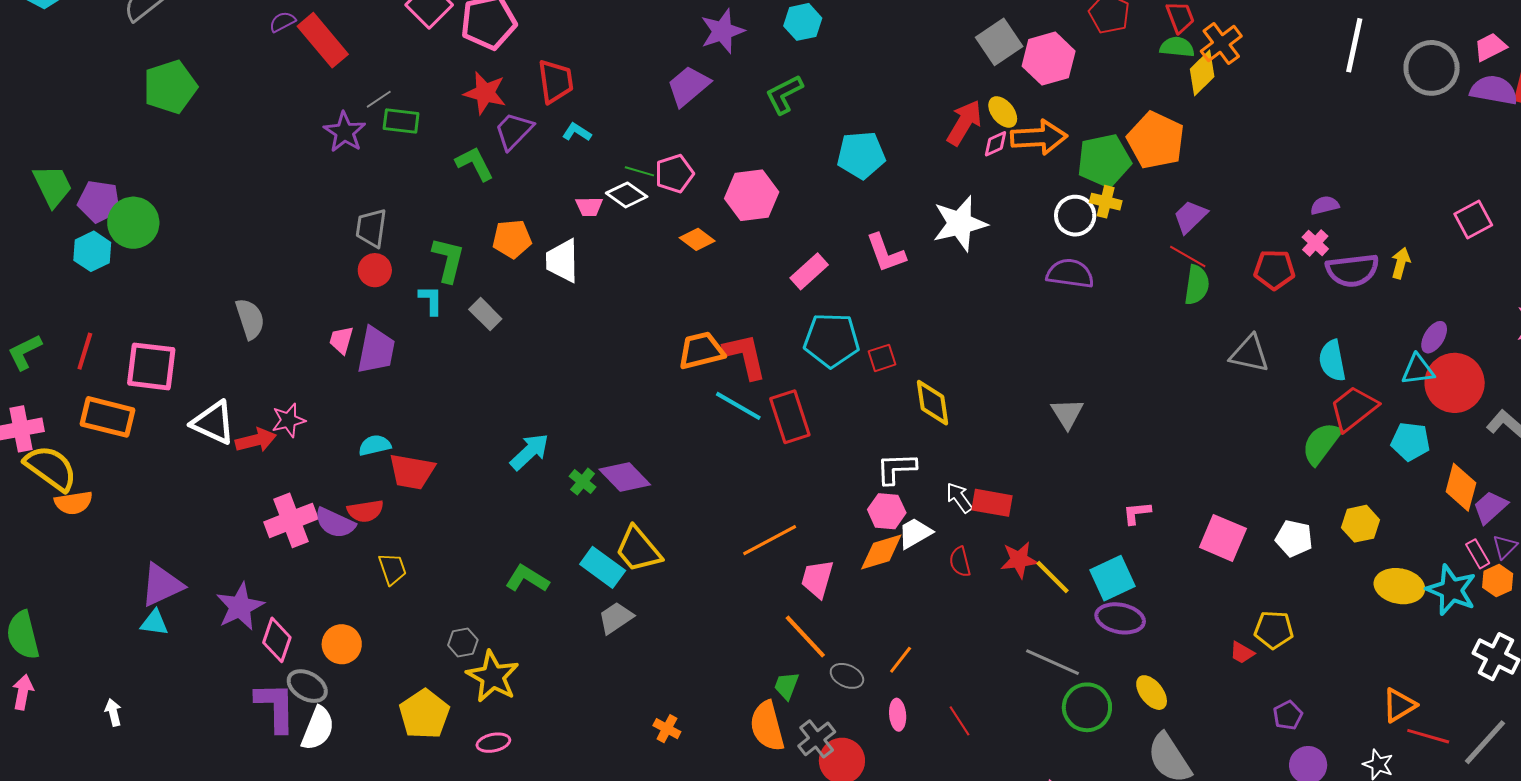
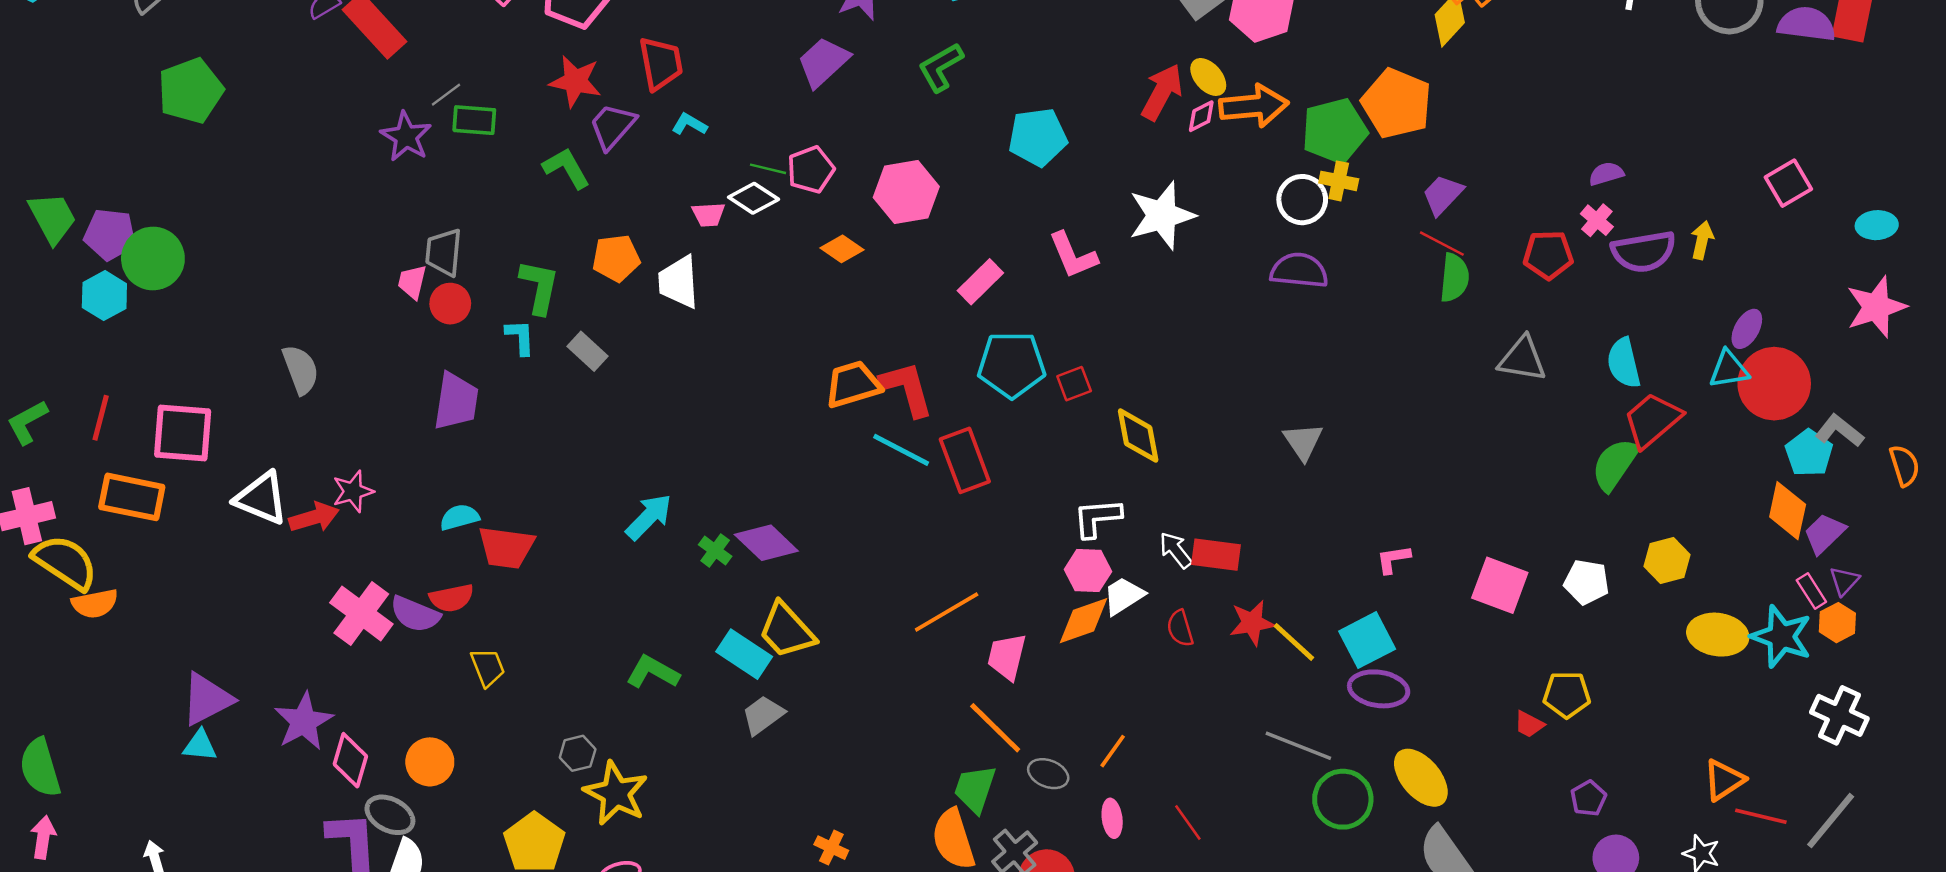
pink trapezoid: (341, 340) -> (412, 282), moved
cyan pentagon: (1410, 441) -> (1809, 453), moved, turned 30
pink cross: (291, 520) -> (361, 613), turned -30
green trapezoid: (787, 686) -> (975, 789), size x1.4
yellow ellipse: (1152, 693) -> (1421, 778), size x1.4

